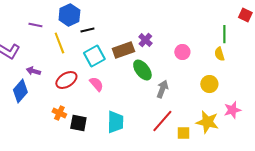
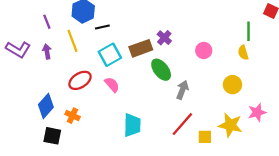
purple line: (35, 25) -> (47, 22), turned 56
purple arrow: (33, 71) -> (47, 52), moved, turned 64
blue diamond: (20, 91) -> (46, 106), moved
black square: (78, 123) -> (52, 136), moved

